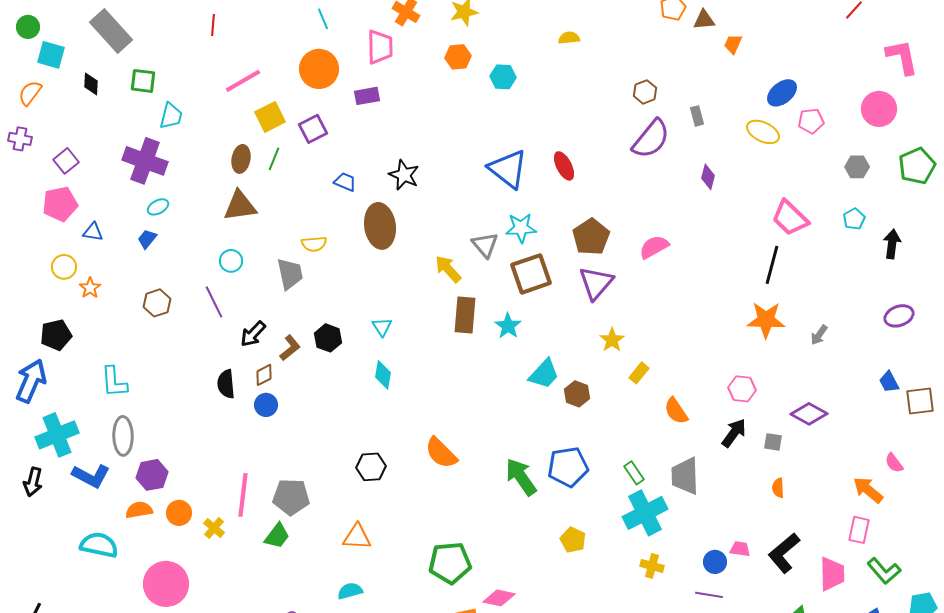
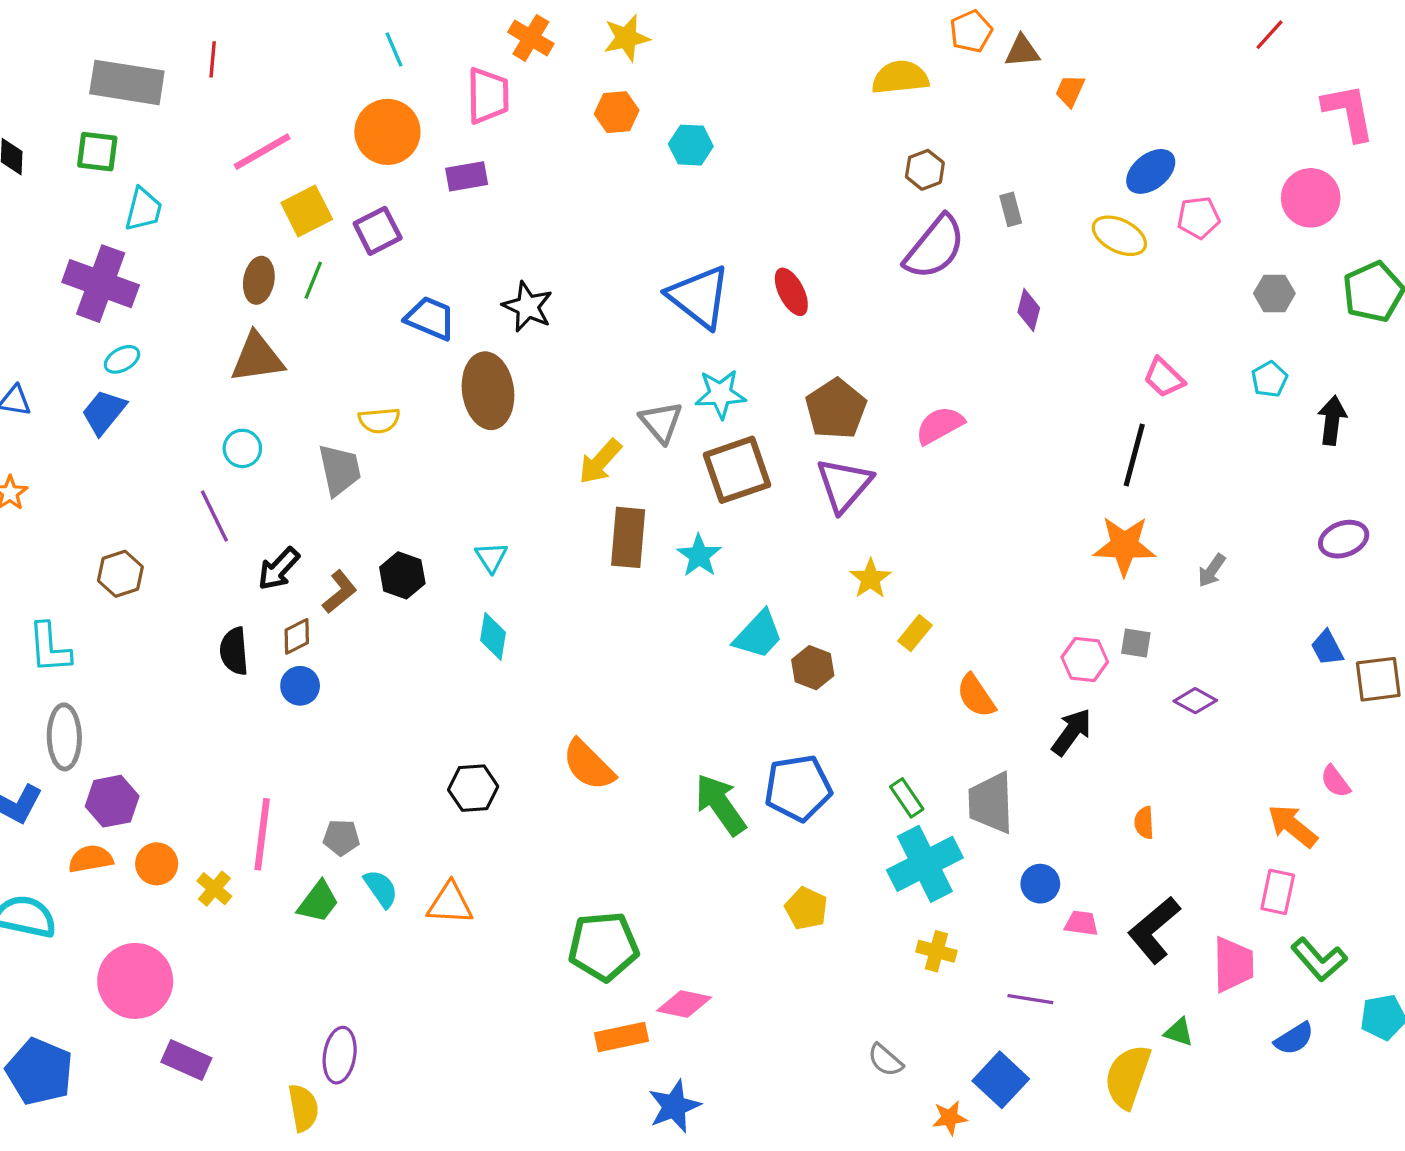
gray rectangle: (111, 31) -> (127, 82), moved, turned -39
yellow semicircle: (569, 38) -> (900, 77), moved, size x1.6
blue trapezoid: (345, 182) -> (430, 318), size x1.4
pink trapezoid: (790, 218) -> (1164, 378), size x0.7
blue trapezoid: (147, 239) -> (104, 412), size x1.4
yellow arrow: (448, 269) -> (600, 462), turned -96
brown hexagon: (157, 303) -> (120, 574), moved
purple diamond: (809, 414) -> (1195, 701), size x0.7
gray square: (773, 442) -> (1136, 643), moved
gray pentagon: (291, 497) -> (341, 837), size x0.6
blue circle: (715, 562) -> (1040, 884), moved
cyan semicircle: (350, 591) -> (381, 889), moved, turned 70

